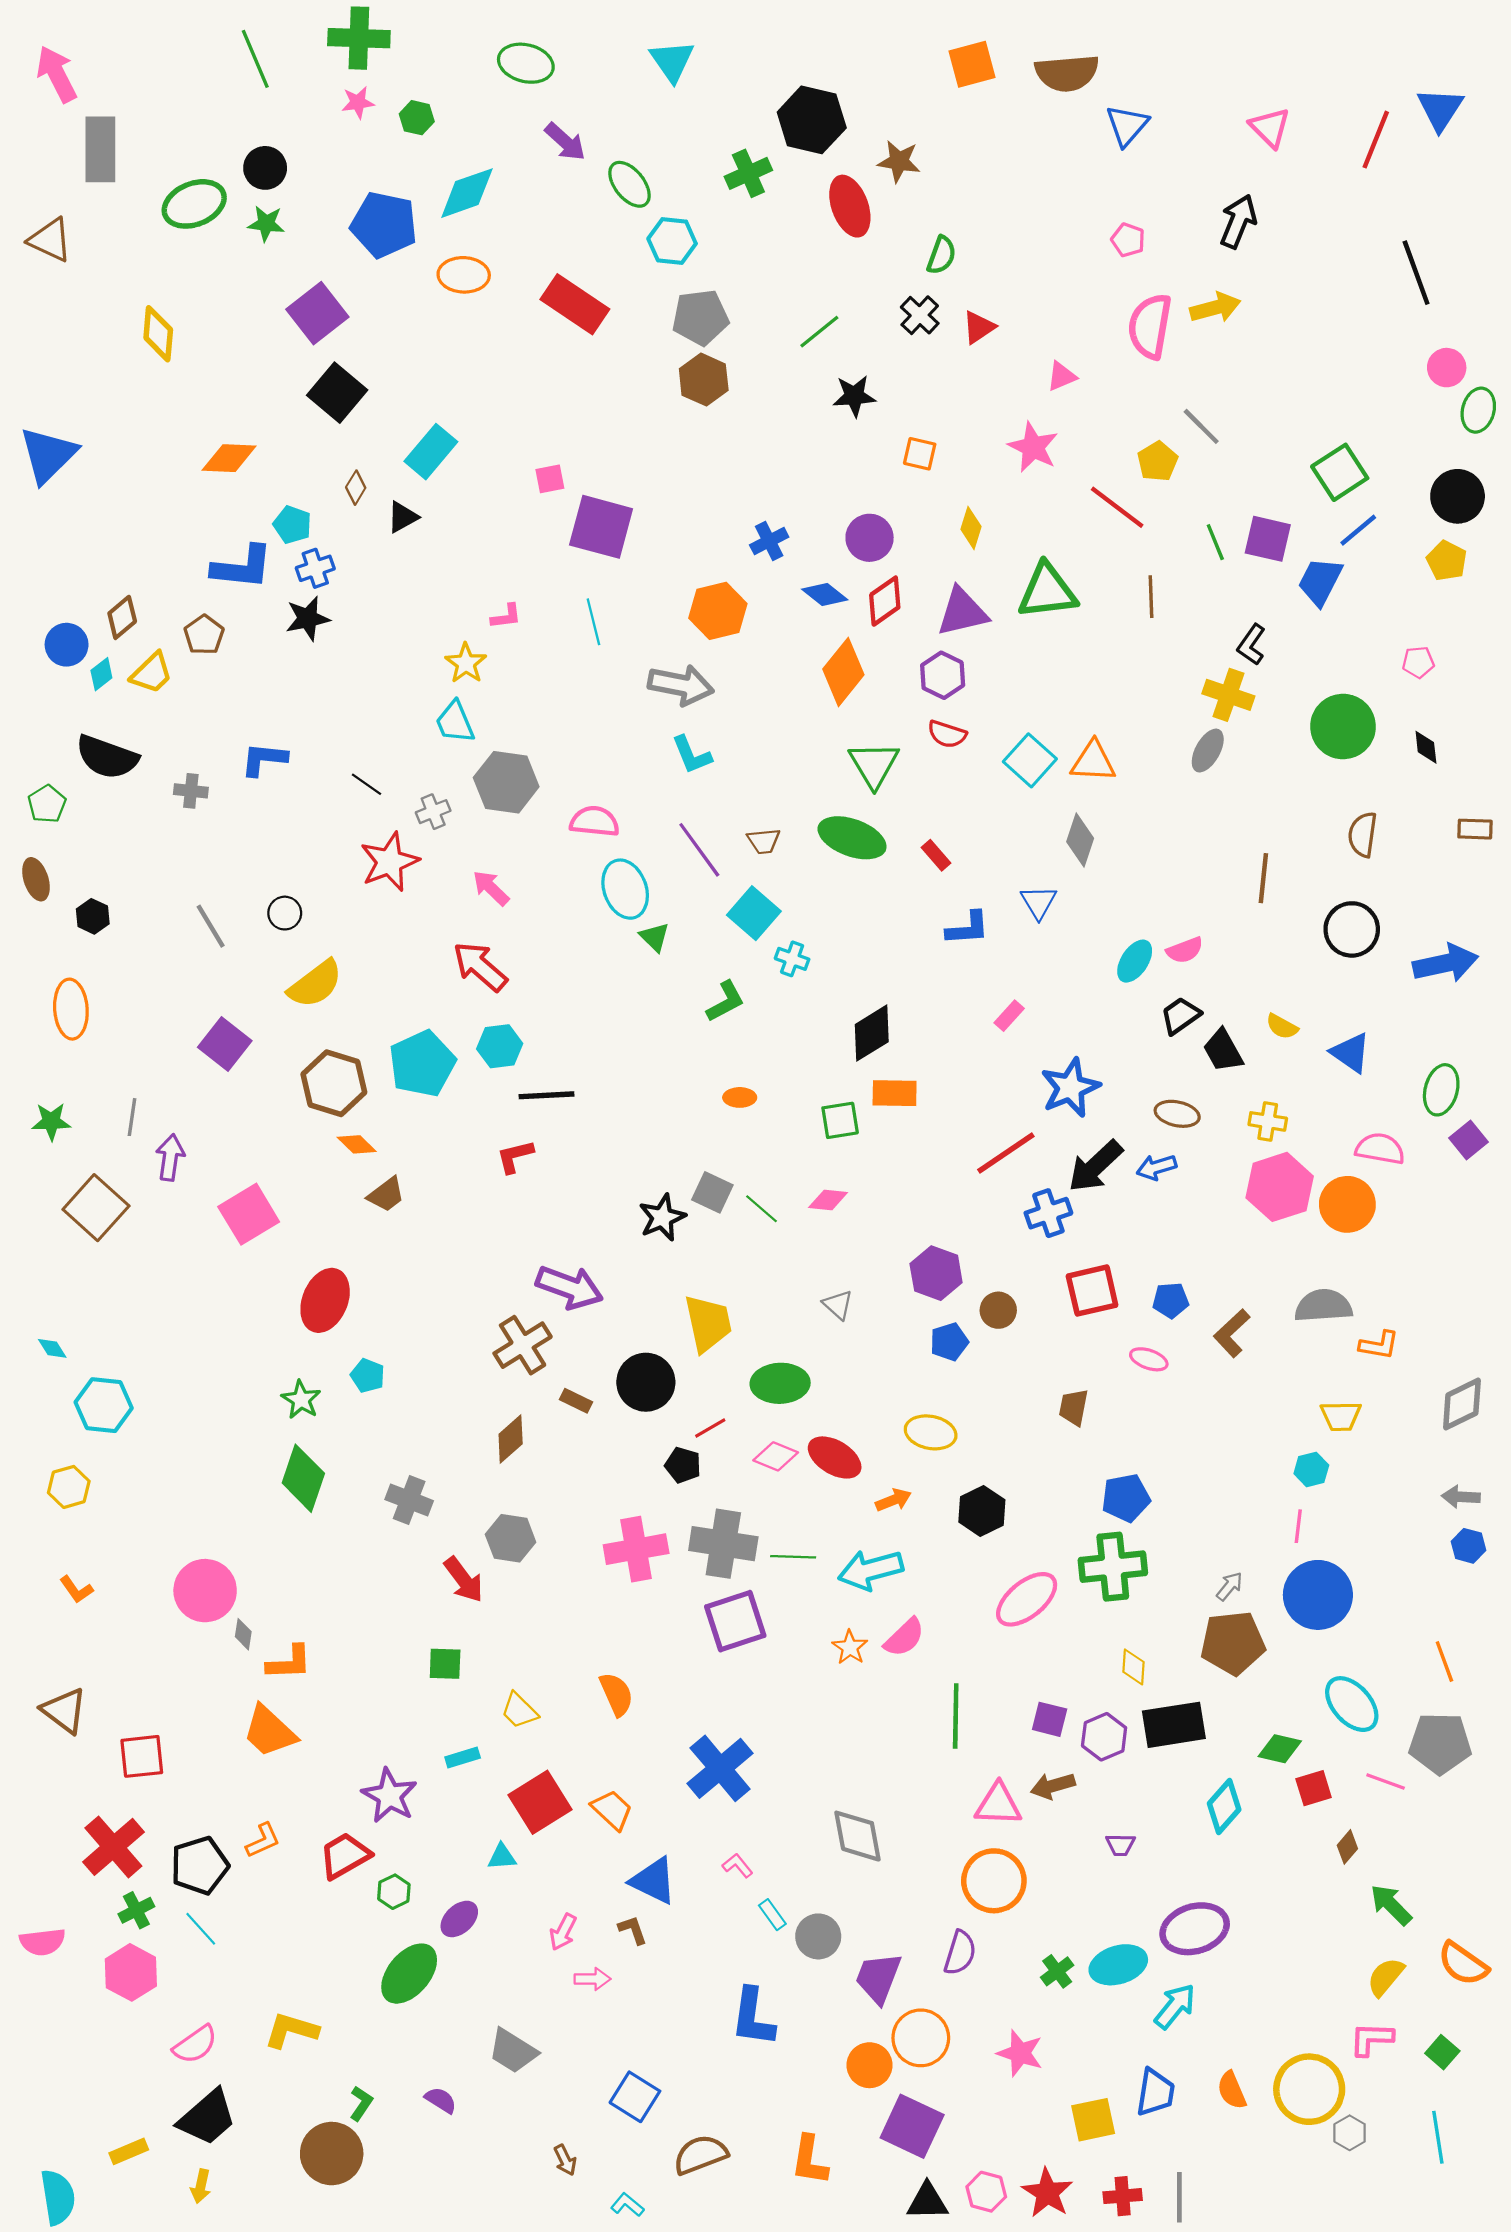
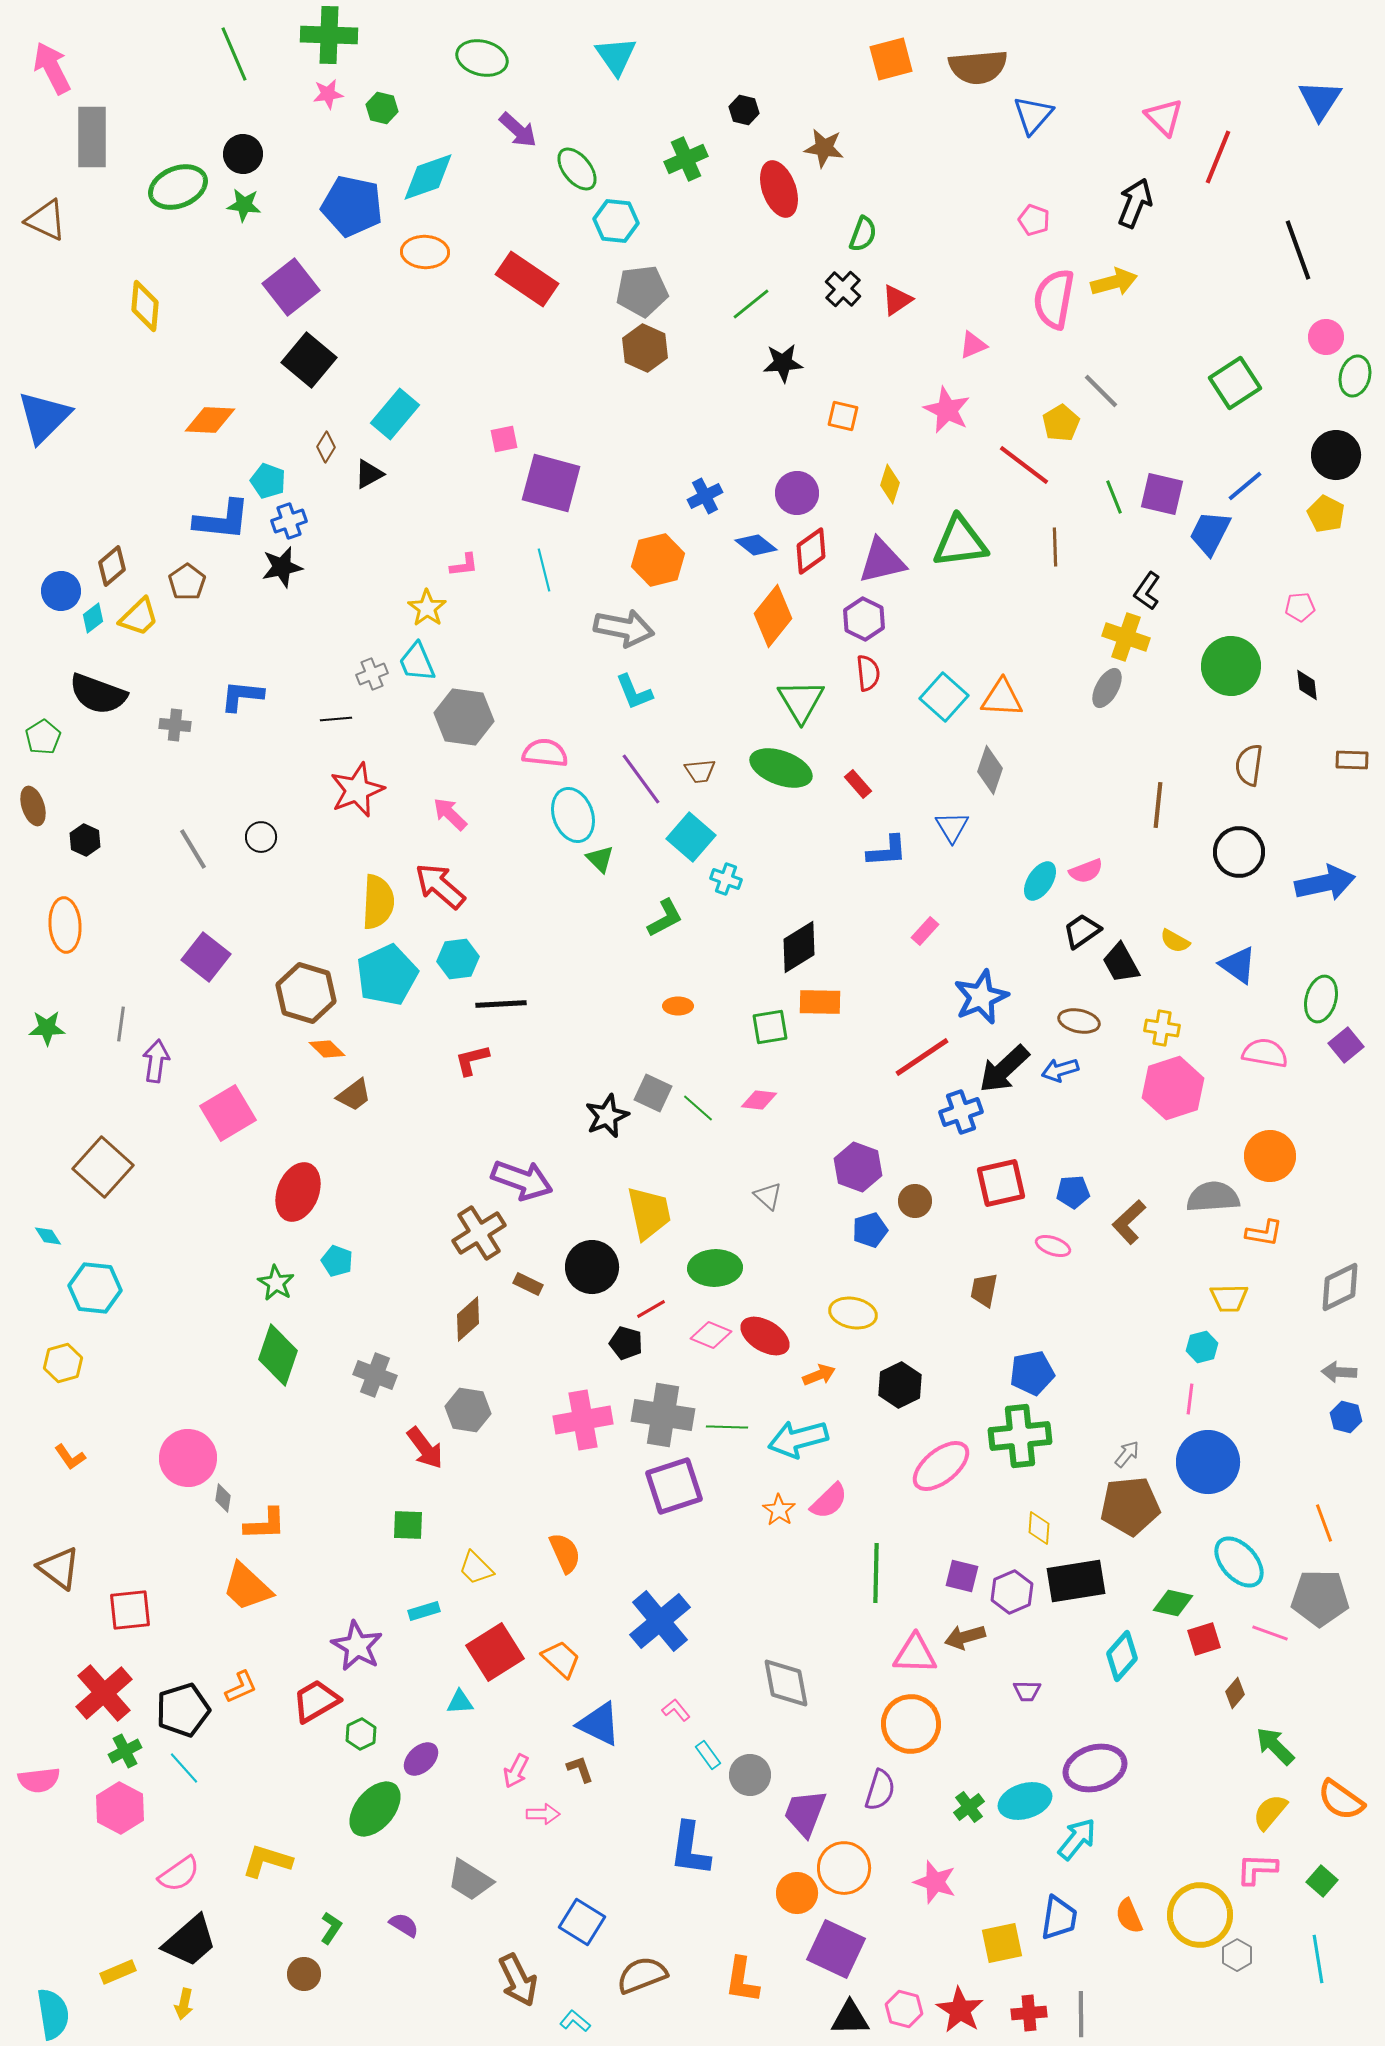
black hexagon: (812, 120) -> (744, 110), size x0.5
red line: (1376, 140) -> (1218, 157), moved
green square: (1340, 472) -> (1235, 383), moved
red semicircle: (947, 734) -> (868, 673), turned -114
black line: (367, 784) -> (336, 719), turned -40
gray cross: (433, 812) -> (372, 674), moved
yellow semicircle: (315, 984) -> (378, 902), moved, turned -50
orange circle: (1347, 1204) -> (1270, 1156), moved
brown square: (96, 1208) -> (103, 1167), moved
brown circle: (332, 2154) -> (304, 1974), size x0.6
brown arrow: (565, 2160) -> (518, 1980), size x1.8

